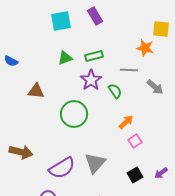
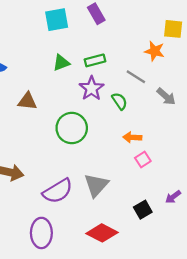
gray line: (129, 70) -> (136, 77), turned 30
orange arrow: (126, 122) -> (132, 137), turned -133
black square: (135, 175) -> (143, 210), moved

